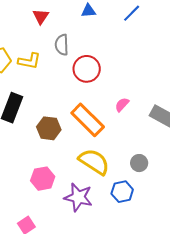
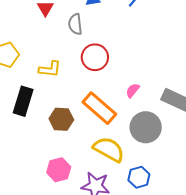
gray semicircle: (62, 45) -> (75, 24), moved
yellow L-shape: (29, 61) -> (50, 69), moved
gray circle: (139, 163) -> (146, 127), moved, size x1.8

